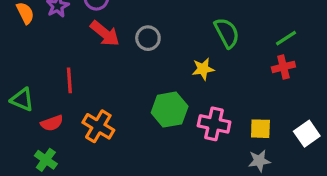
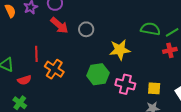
green semicircle: (227, 33) -> (150, 29), moved, turned -54
yellow star: (203, 69) -> (120, 50), size x1.5
orange cross: (98, 126) -> (54, 69), moved

